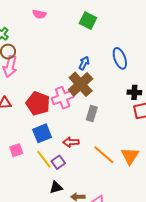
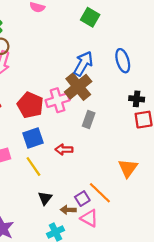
blue arrow: (84, 63) -> (83, 64), size x1.6
orange line: (104, 155) -> (100, 193), moved
purple square: (58, 162) -> (82, 199), moved
black triangle: (56, 187) -> (45, 198), turned -40

